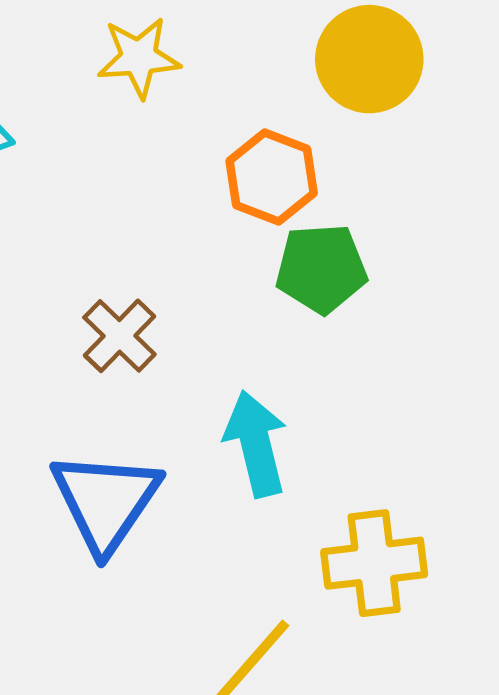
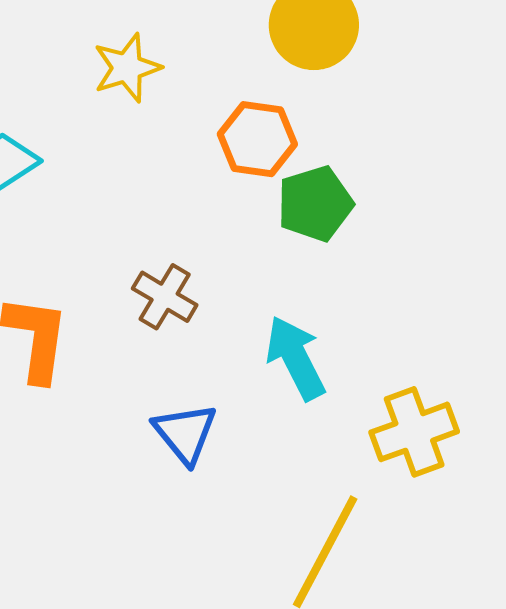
blue triangle: (106, 501) -> (185, 433), size x0.7

